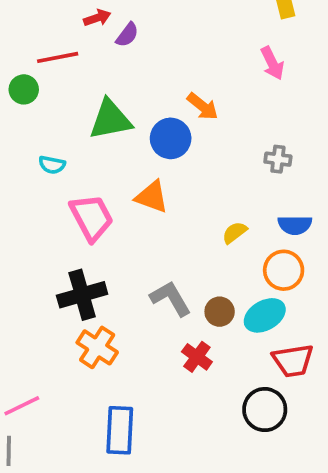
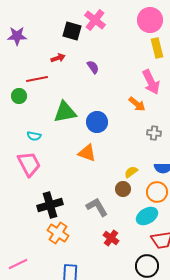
purple semicircle: (127, 35) -> (93, 67), moved, turned -72
pink arrow: (272, 63) -> (151, 82), size x1.4
orange arrow: (203, 106) -> (137, 104), moved
pink trapezoid: (92, 217) -> (29, 164), moved
brown circle: (220, 312) -> (123, 189), moved

